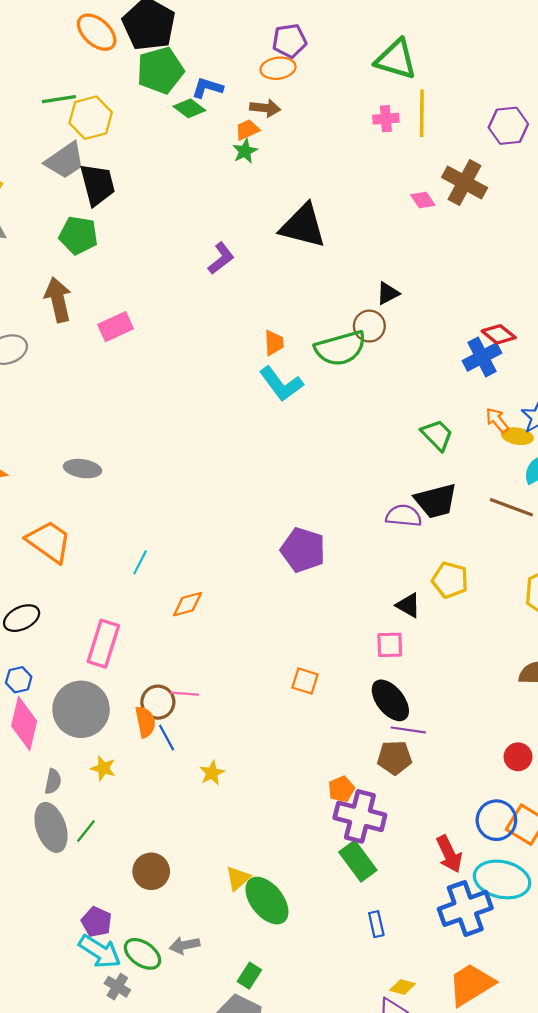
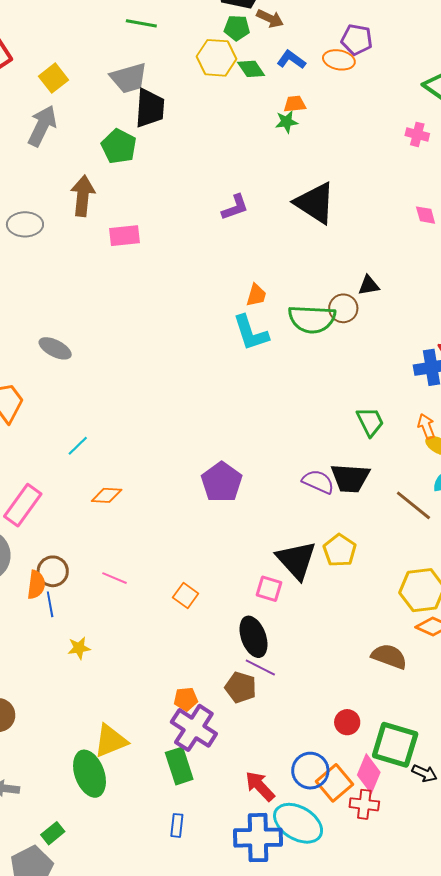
green pentagon: (160, 70) -> (237, 28), size x0.6
blue L-shape: (207, 88) -> (291, 60), moved
brown arrow: (265, 108) -> (270, 18), moved
yellow hexagon: (91, 118) -> (216, 58), moved
black triangle: (408, 605) -> (296, 560), size x1.8
pink line: (184, 694) -> (115, 578), moved
red arrow: (449, 854) -> (260, 786), turned 144
yellow triangle: (238, 878) -> (110, 741), moved, size x1.5

